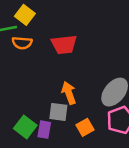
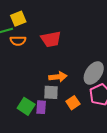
yellow square: (25, 15) -> (18, 19), turned 35
orange arrow: (69, 93) -> (58, 77), turned 108

